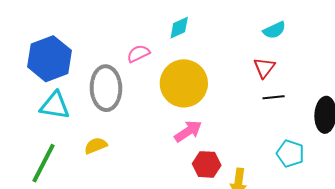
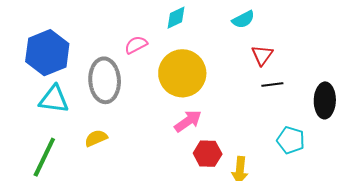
cyan semicircle: (274, 30) -> (243, 19), moved

